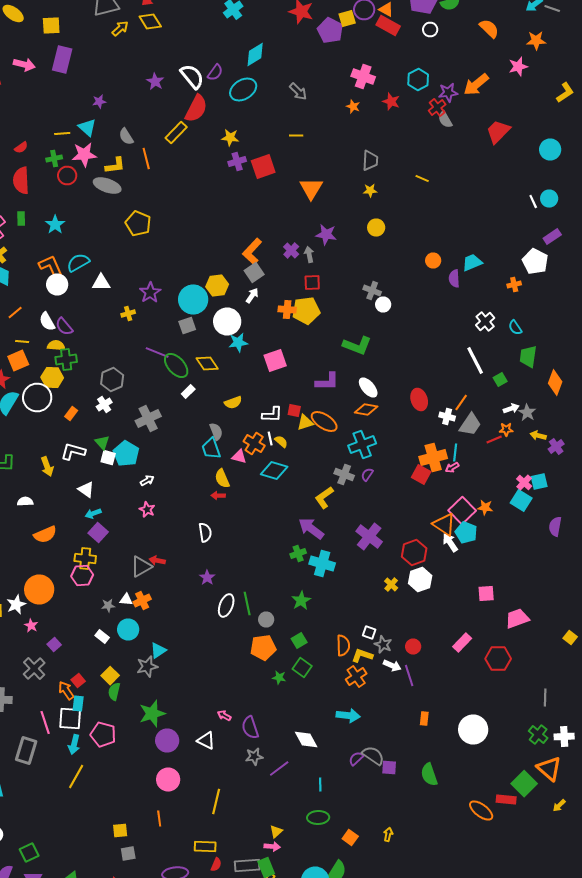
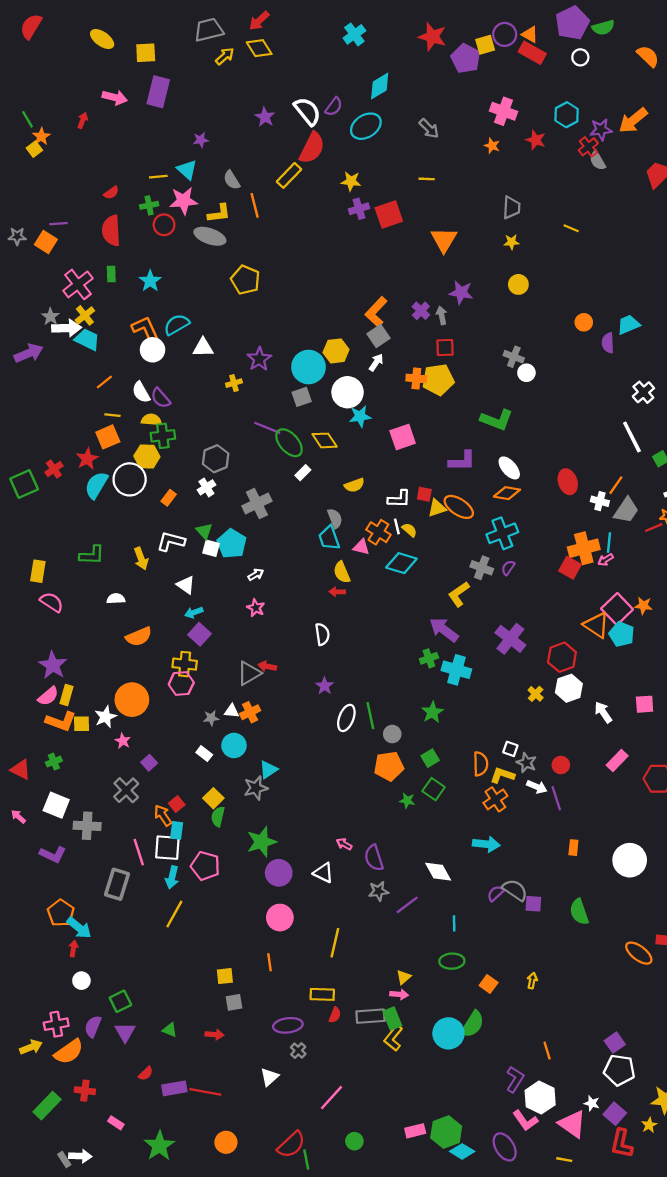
white arrow: (450, 542) -> (603, 712), moved

